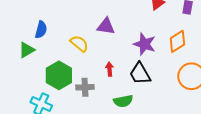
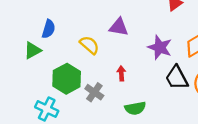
black trapezoid: (140, 74) -> (177, 78), moved
gray cross: (85, 87) -> (94, 92), turned 36

